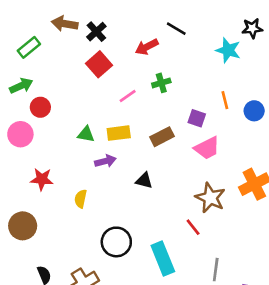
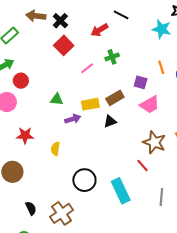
yellow rectangle: (119, 133) -> (90, 104), moved
black triangle: (144, 181) -> (110, 121), moved, turned -32

